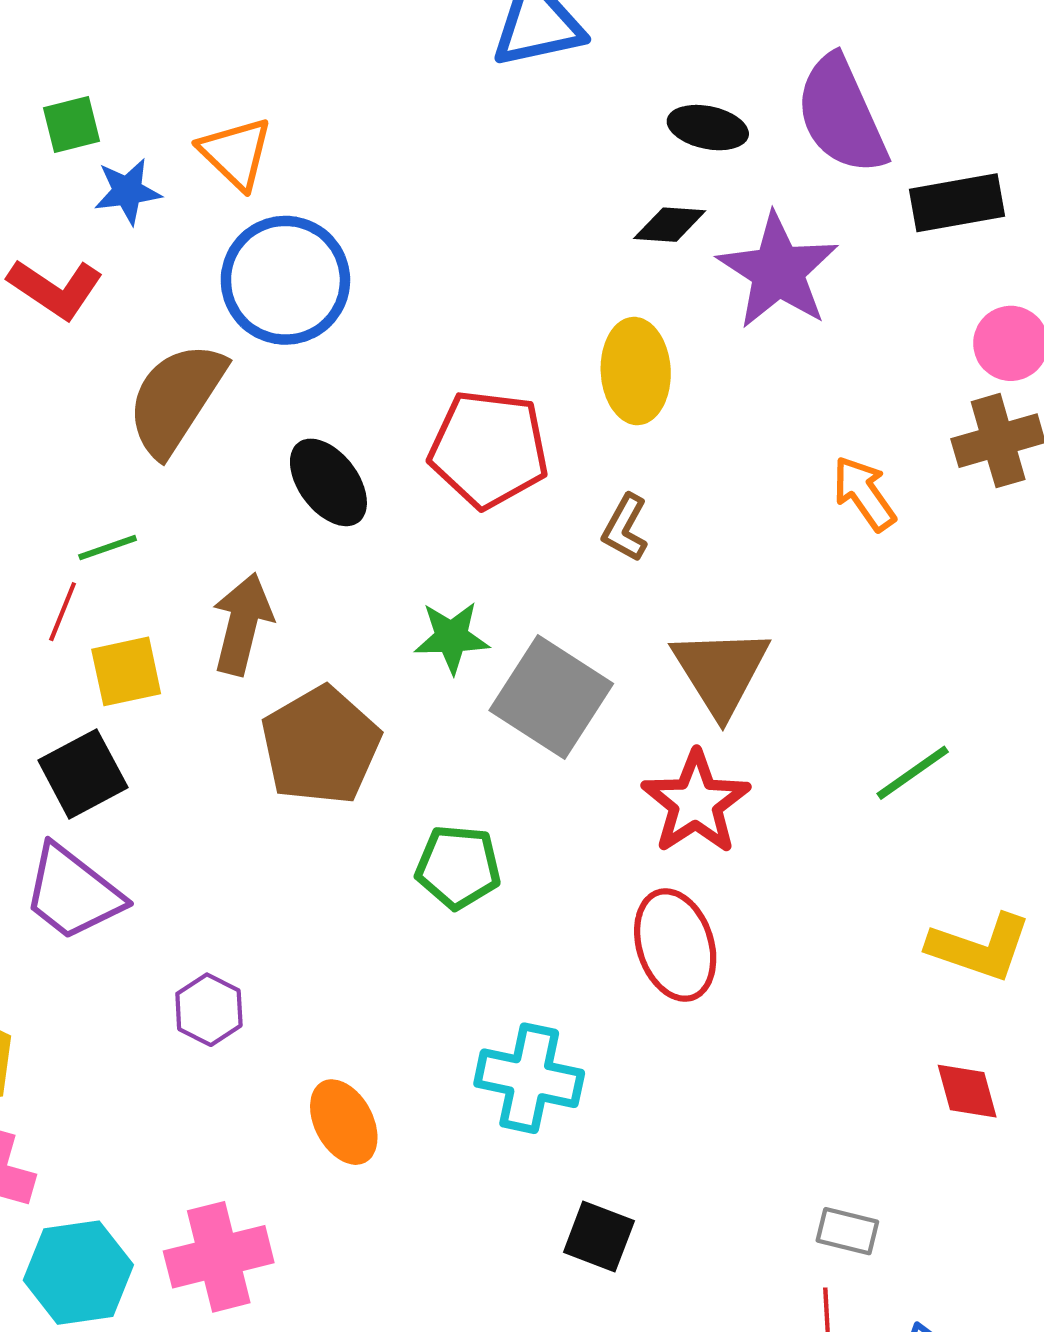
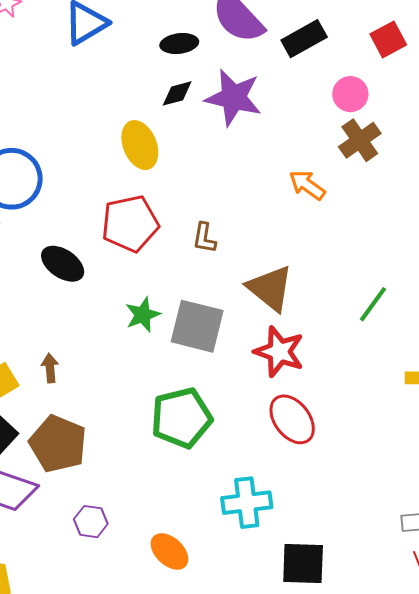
yellow ellipse: (636, 371) -> (140, 145), moved
brown arrow: (242, 624) -> (50, 368), moved, size x0.6
brown pentagon: (321, 746) -> (58, 444), moved
green pentagon: (458, 867) -> (181, 418), size x1.5
black square: (599, 1236) -> (303, 563), size x1.4

